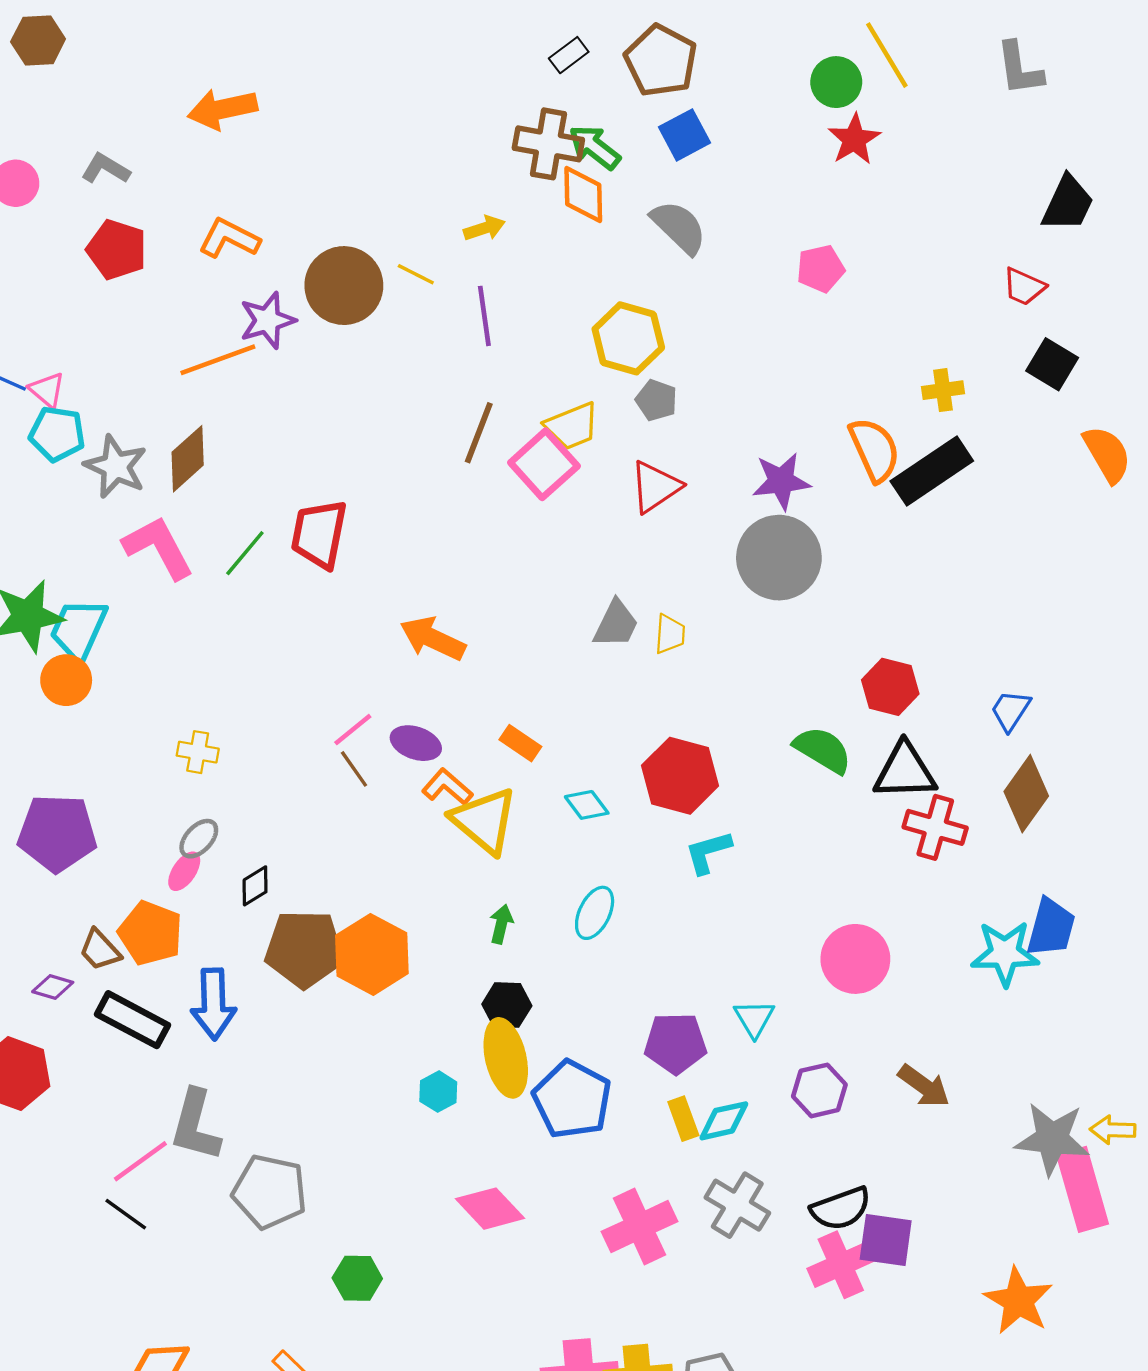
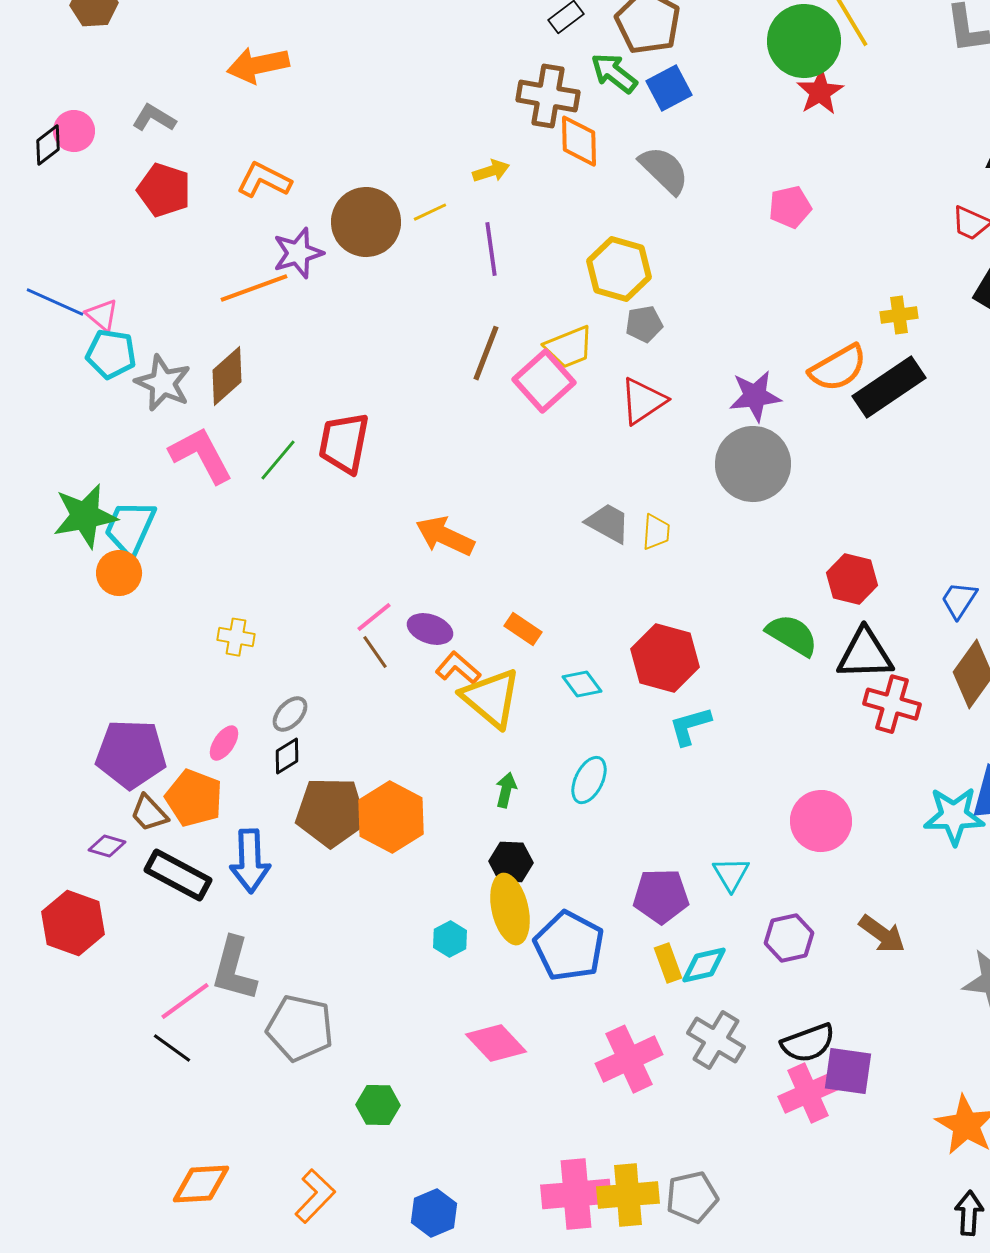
green circle: (836, 82) -> (804, 41), size x1.6
green arrow: (595, 147) -> (614, 73), moved
yellow line: (416, 274) -> (430, 212), turned -52
gray pentagon: (656, 400) -> (644, 324), turned -30
orange semicircle: (874, 450) -> (838, 368), turned 84
gray trapezoid: (616, 624) -> (608, 523), turned -87
purple pentagon: (57, 833) -> (131, 754), moved
gray ellipse: (199, 839) -> (290, 714), moved

